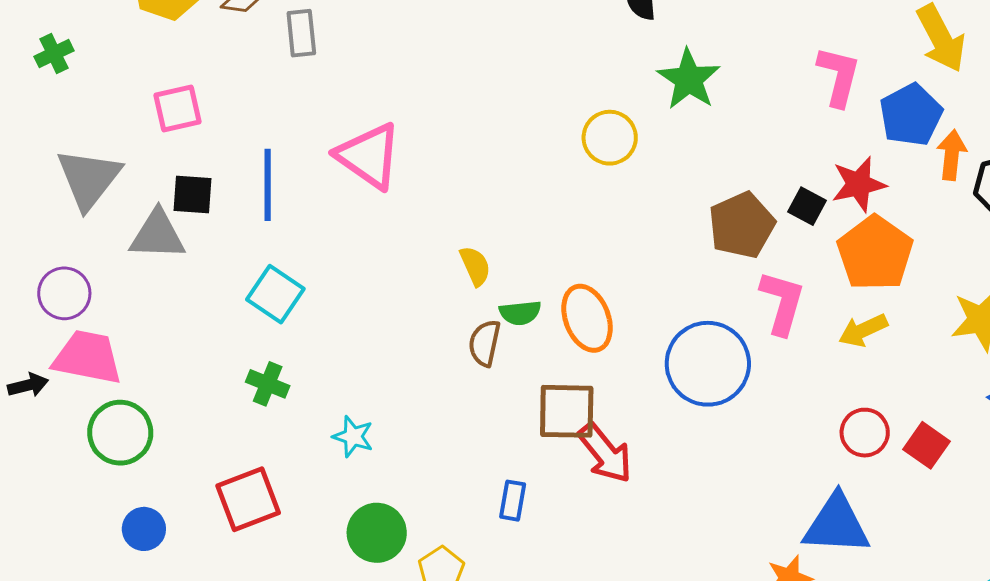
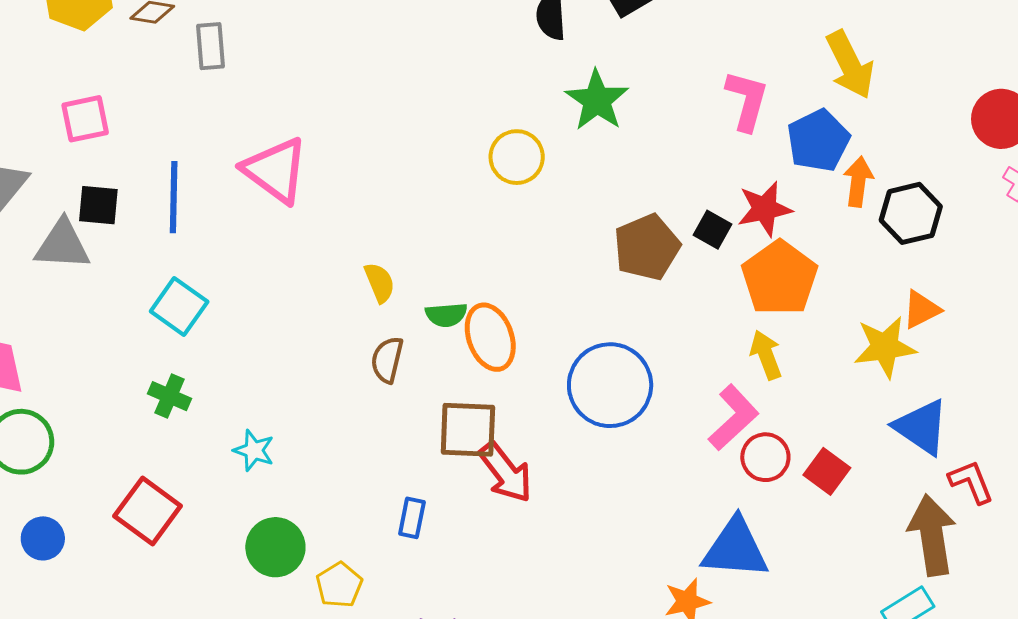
pink L-shape: (782, 303) -> (733, 417), moved, turned 30
green semicircle: (520, 313) -> (446, 315), moved
yellow arrow: (863, 330) -> (766, 355), turned 93
red square: (248, 499) -> (148, 511), turned -34

